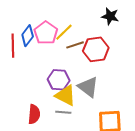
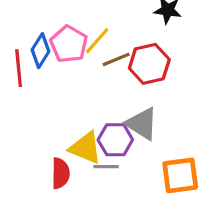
purple hexagon: (59, 80) -> (115, 140), moved
yellow triangle: (66, 95) -> (85, 148), moved

